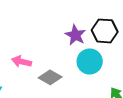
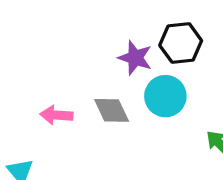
gray diamond: (50, 77) -> (112, 110), moved, turned 45

